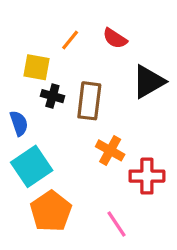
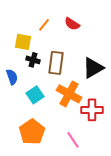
black triangle: (149, 82) -> (93, 68), moved
orange cross: (110, 150) -> (69, 94), size x1.4
cyan square: (32, 166) -> (35, 95), moved, size x0.7

